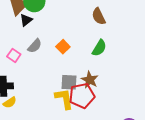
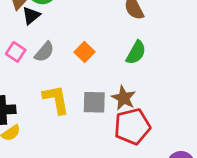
pink square: (14, 55) -> (16, 52), moved
red pentagon: (82, 96) -> (132, 126), moved
yellow L-shape: (64, 99) -> (56, 99), moved

